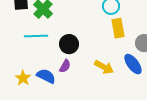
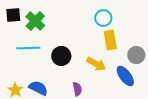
purple semicircle: (65, 66) -> (77, 89), moved, turned -40
yellow arrow: (104, 67) -> (96, 64), moved

